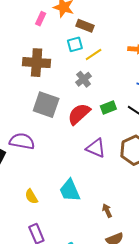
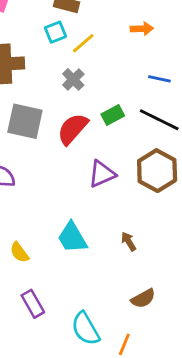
purple triangle: (96, 148) -> (102, 174), turned -40
brown arrow: (107, 211) -> (129, 241), moved

